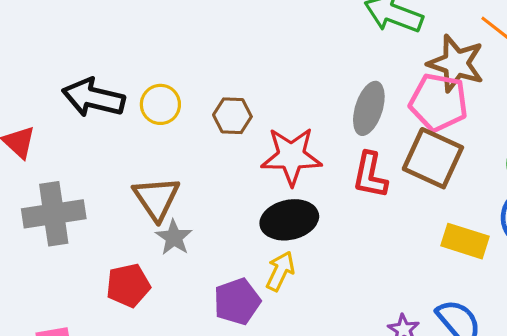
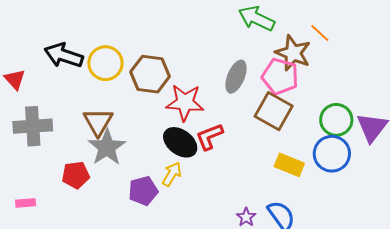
yellow circle: (160, 104) -> (105, 63), size x1.4
brown hexagon: (232, 116) -> (150, 74), size x1.6
red L-shape: (370, 175) -> (209, 137), moved, turned 52
black ellipse: (289, 220) -> (180, 142), turned 44
gray star: (174, 237) -> (107, 147), size x1.6

